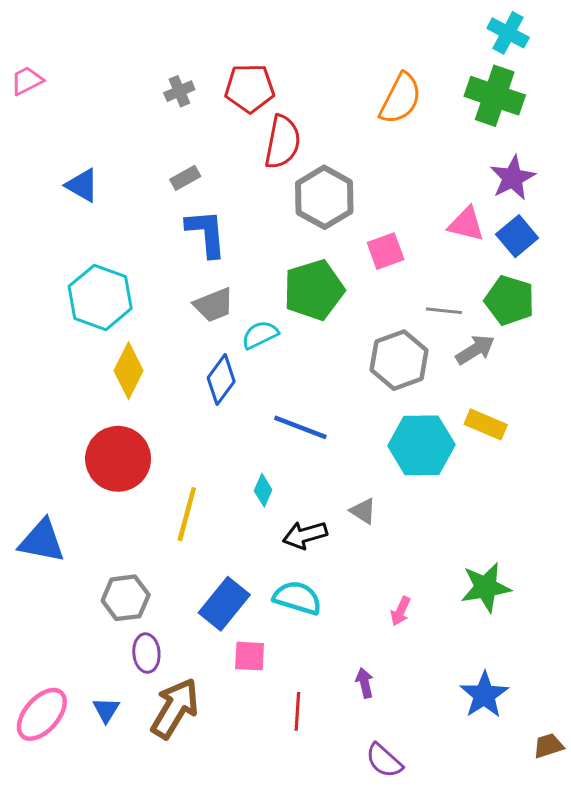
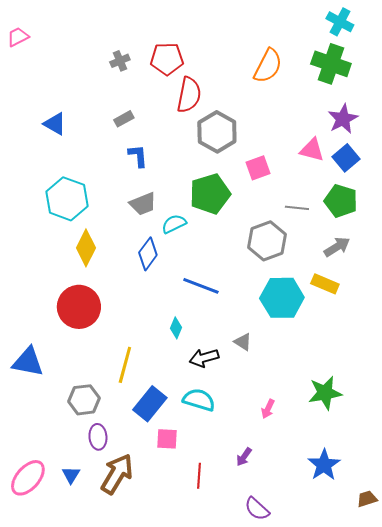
pink trapezoid: (27, 81) -> (18, 37), moved
blue L-shape: (206, 233) -> (138, 156), size x0.7
gray arrow: (475, 350) -> (337, 247), moved
yellow line: (187, 514) -> (125, 365), moved
purple arrow: (365, 683) -> (244, 457), turned -132

